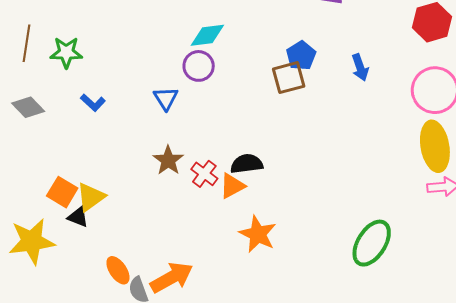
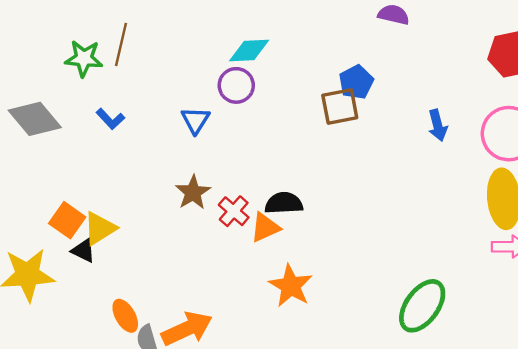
brown line: (26, 43) -> (121, 44), moved
blue arrow: (360, 67) -> (438, 125), moved
gray diamond: (28, 107) -> (35, 119), size x1.4

